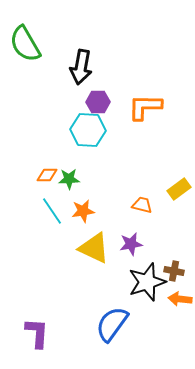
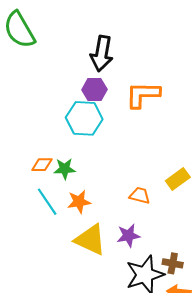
black arrow: (81, 67) -> (102, 54), moved

